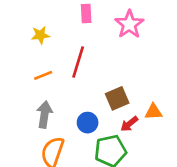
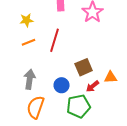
orange line: (43, 75) -> (29, 42), moved

